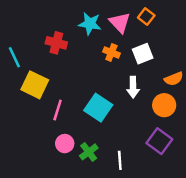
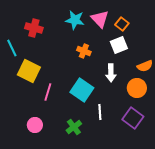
orange square: (146, 17) -> (122, 24), moved
red cross: (56, 43) -> (34, 28), moved
orange cross: (111, 52) -> (84, 51), moved
pink circle: (65, 144) -> (35, 125), moved
white line: (120, 160) -> (100, 112), moved

